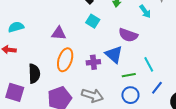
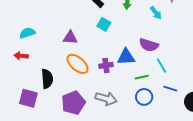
purple semicircle: (128, 35) -> (149, 45), moved
blue triangle: (114, 54) -> (126, 57), turned -42
orange ellipse: (65, 60) -> (78, 64), turned -65
blue line: (157, 88) -> (170, 89), turned 72

